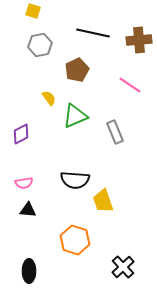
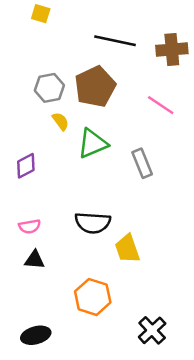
gray hexagon: (40, 45) -> (49, 88), moved
brown pentagon: (77, 70) -> (95, 87), size x1.4
black ellipse: (29, 271) -> (36, 335), turned 75

